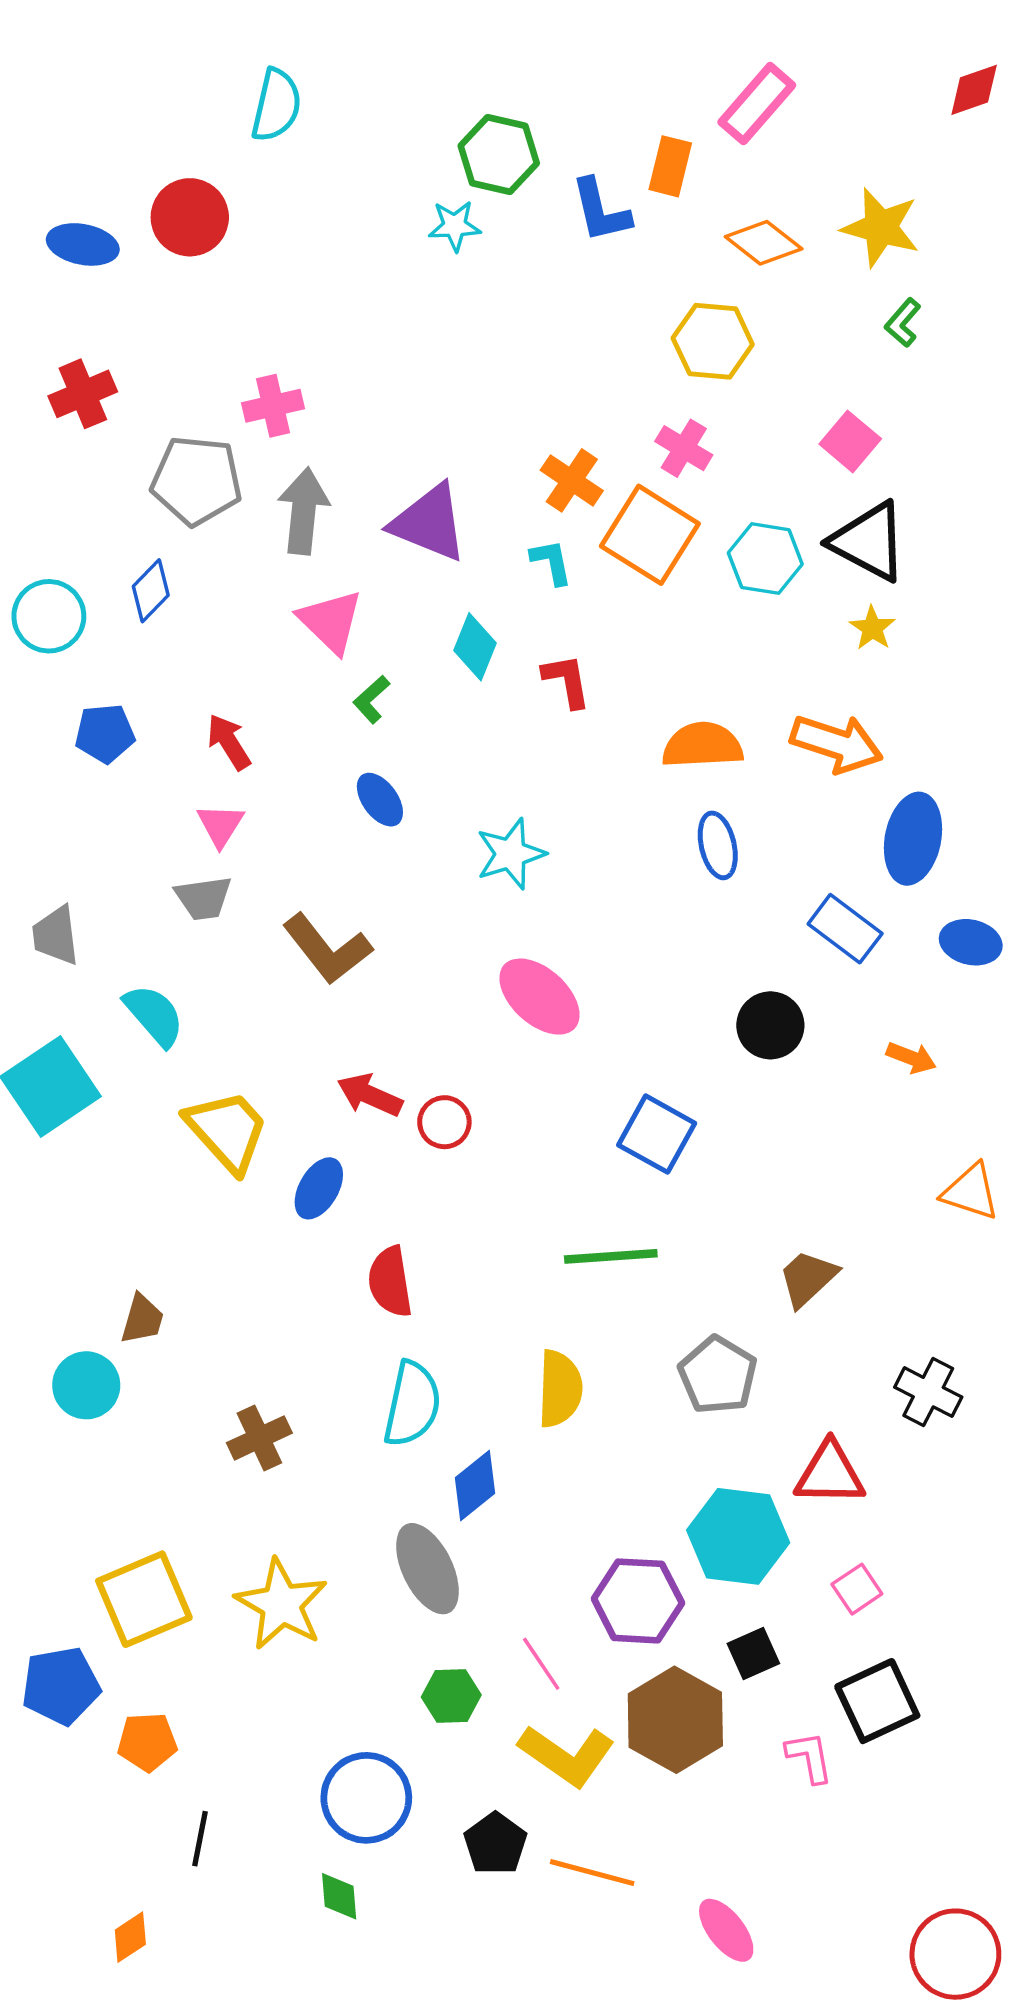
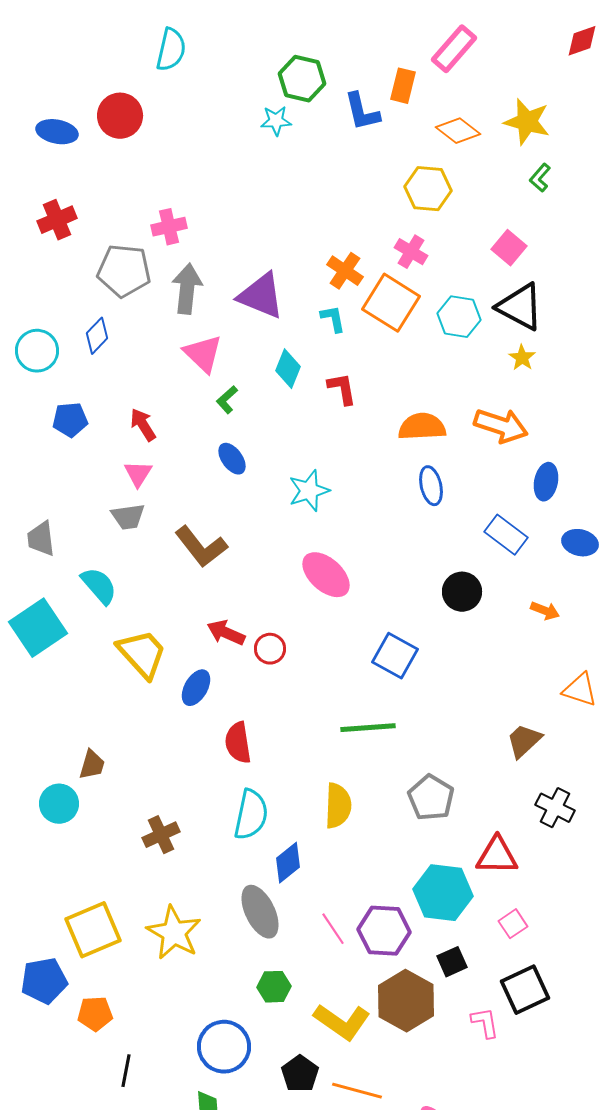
blue ellipse: (913, 839) -> (546, 482), size x0.7
brown trapezoid: (808, 1278) -> (524, 741), moved
pink line: (541, 1664) -> (333, 929), moved

